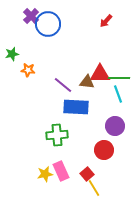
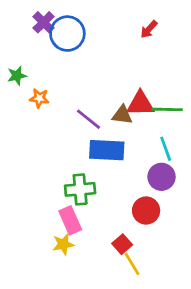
cyan line: (118, 94) -> (166, 149), moved
pink rectangle: (61, 171) -> (70, 220), moved

